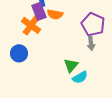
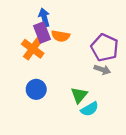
gray arrow: (91, 43) -> (102, 70), turned -64
blue circle: (19, 53) -> (36, 89), moved

